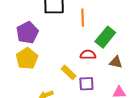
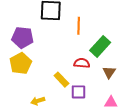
purple pentagon: (27, 33) -> (23, 37), turned 30
brown triangle: (116, 62) -> (109, 72), turned 48

